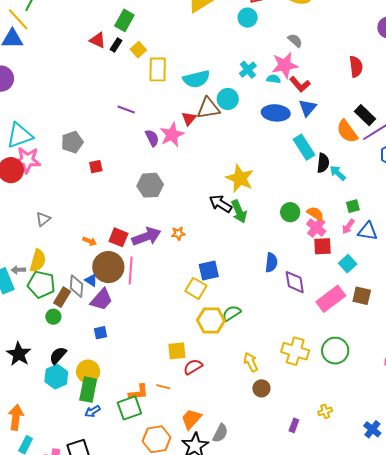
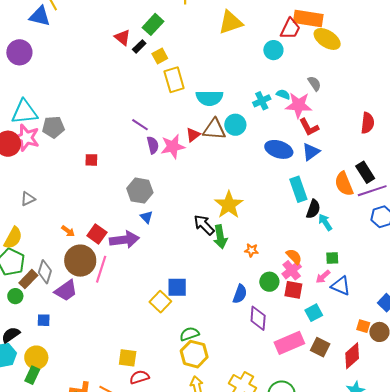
yellow rectangle: (158, 69) -> (174, 80), turned -30
cyan semicircle: (274, 79) -> (283, 94), moved
purple line: (126, 110) -> (140, 125), moved
gray pentagon: (72, 142) -> (53, 127), moved
green circle: (290, 212) -> (269, 282), moved
orange star: (178, 233) -> (251, 250), moved
blue triangle: (91, 280) -> (147, 217), moved
yellow hexagon: (211, 321) -> (194, 354), moved
blue square: (101, 333) -> (44, 320), moved
green rectangle: (88, 390) -> (32, 375), size x0.7

